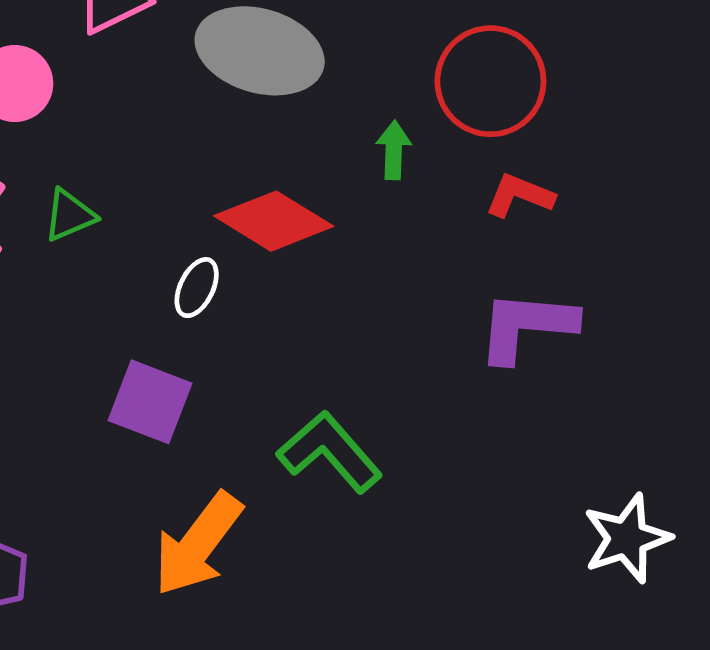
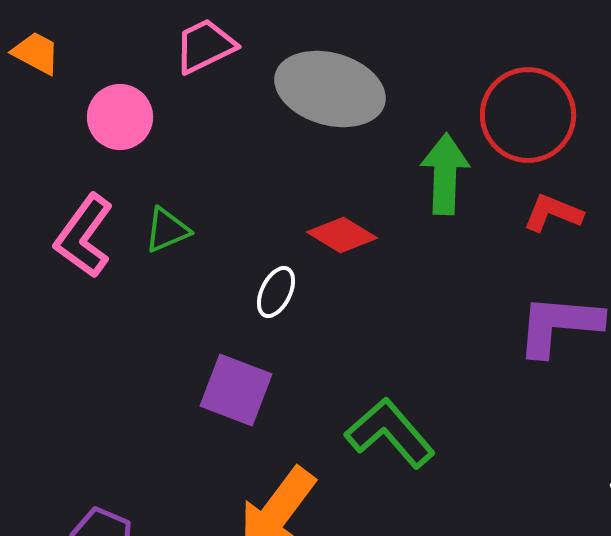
green arrow: (394, 150) -> (445, 174), size x1.6
red diamond: (274, 221) -> (342, 235), size x0.7

